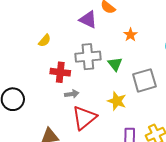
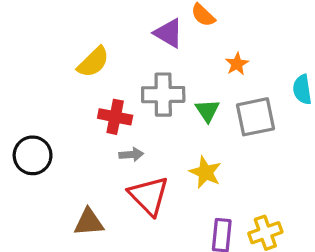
yellow semicircle: (45, 41) -> (93, 62), size x1.5
gray square: (144, 80) -> (255, 117), moved
red triangle: (84, 118) -> (149, 196), turned -40

